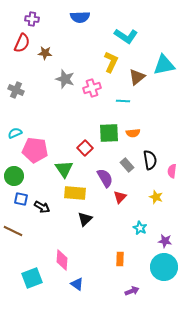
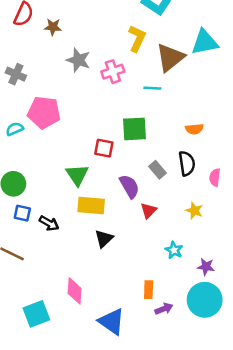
brown triangle: (137, 77) -> (170, 58), size x1.4
orange semicircle: (133, 133) -> (194, 129), moved
red square: (85, 148) -> (104, 148), turned -35
pink pentagon: (35, 150) -> (44, 112), moved
blue triangle: (77, 284) -> (112, 321), moved, size x1.6
purple arrow: (132, 291) -> (164, 309), moved

